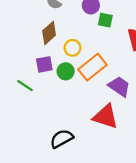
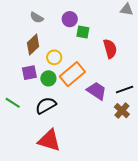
green line: (25, 86) -> (13, 103), moved
red triangle: (106, 117) -> (49, 140), moved
black semicircle: (62, 139) -> (46, 105), moved

